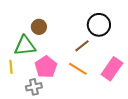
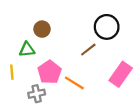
green triangle: (25, 46) -> (27, 50), size x0.7
orange line: (78, 69) -> (74, 83), moved

